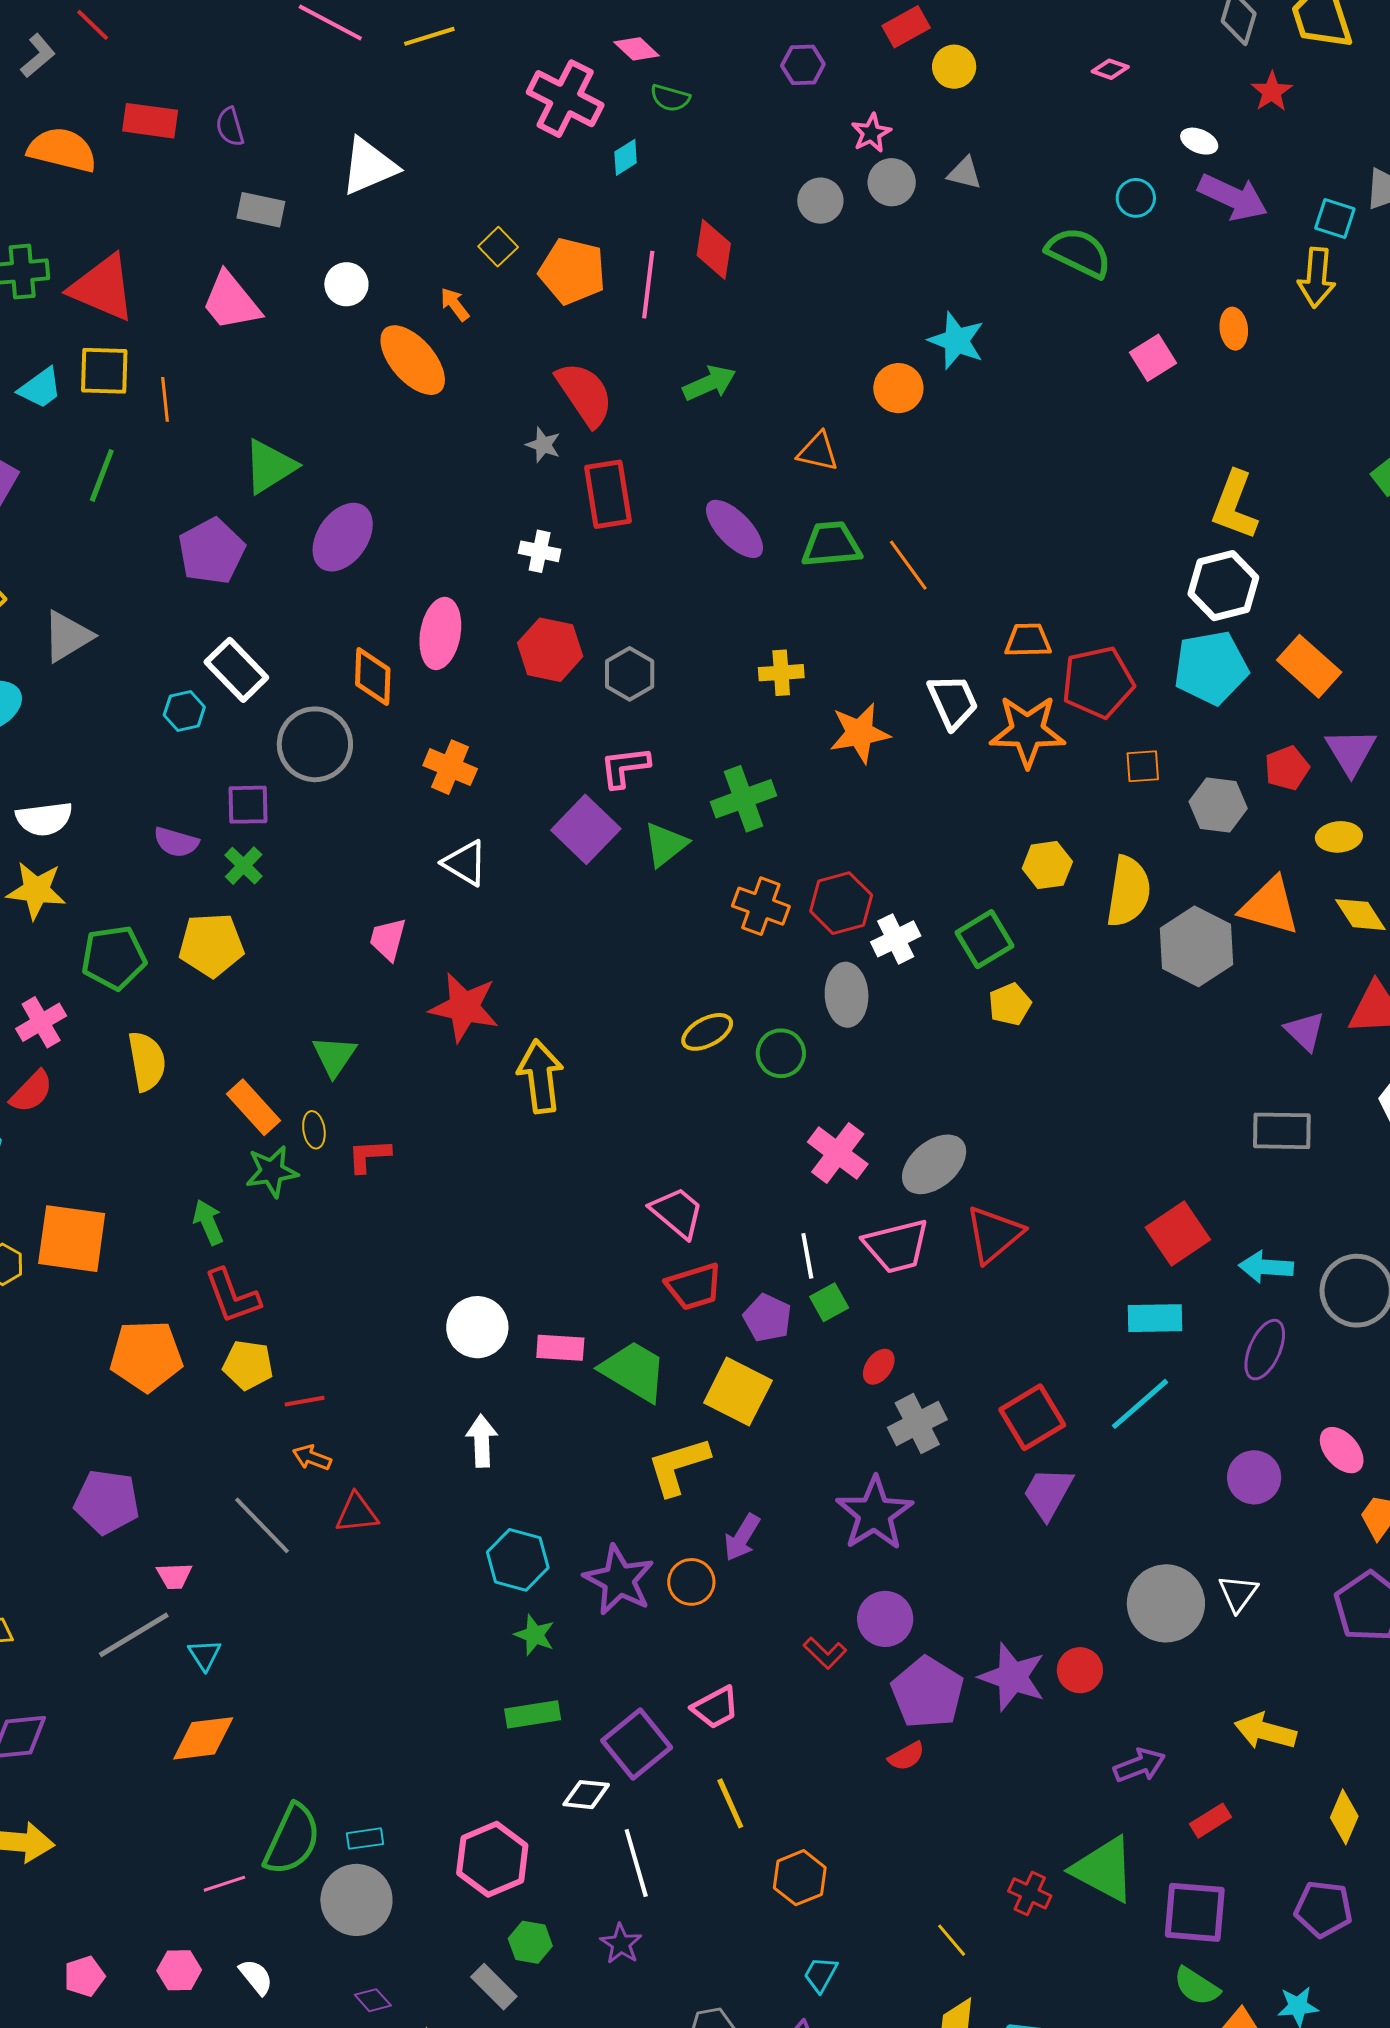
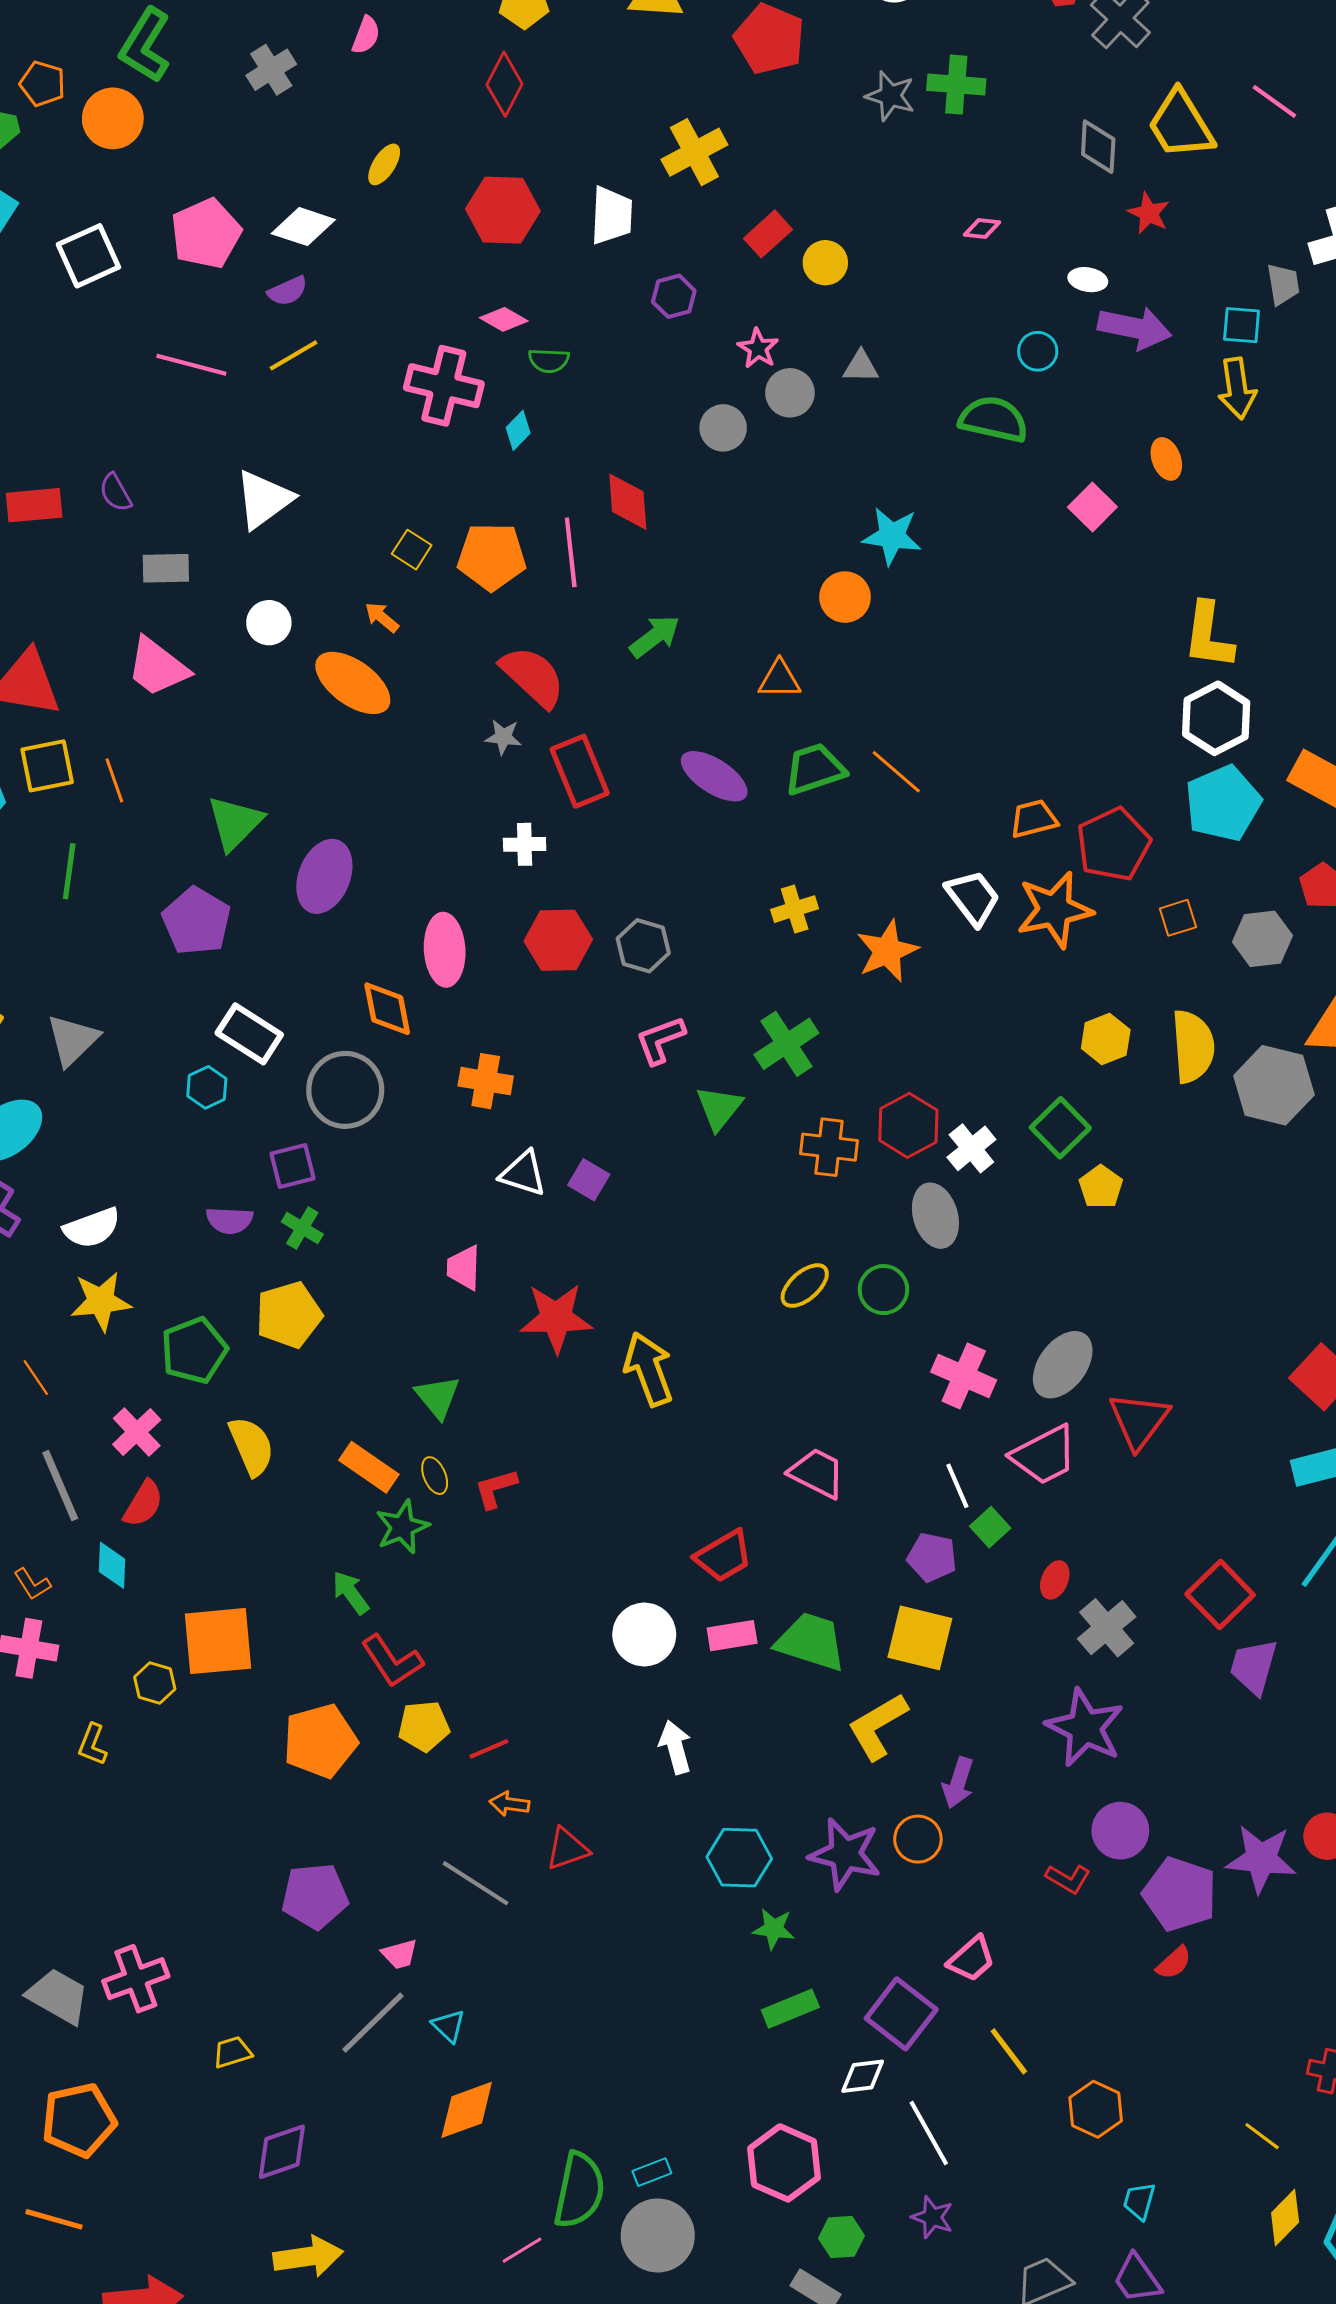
purple square: (586, 829) -> (589, 1180), moved, size x0.6
red trapezoid: (694, 1287) -> (724, 1556), moved

